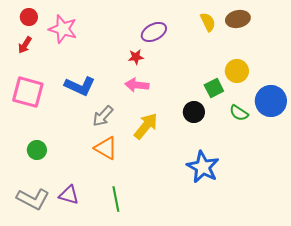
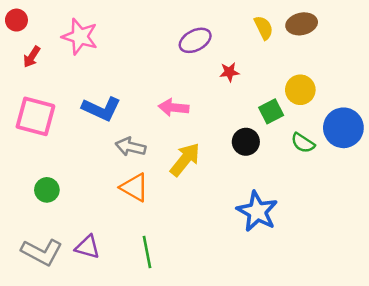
red circle: (29, 17) -> (16, 20), moved
red star: (136, 57) -> (229, 72), moved
gray arrow: (103, 116) -> (131, 147), turned 60

